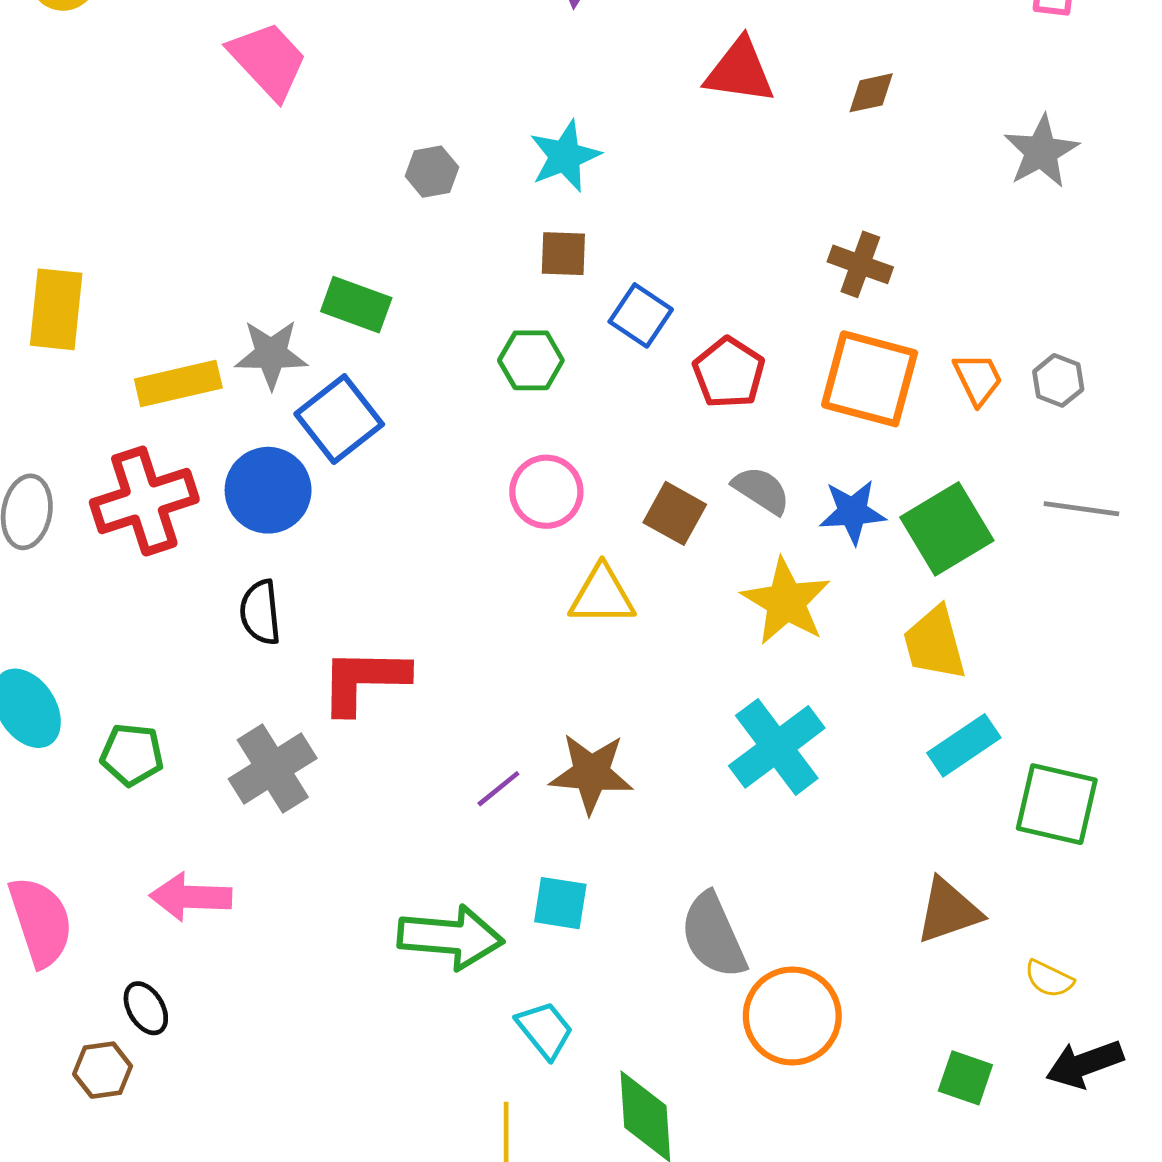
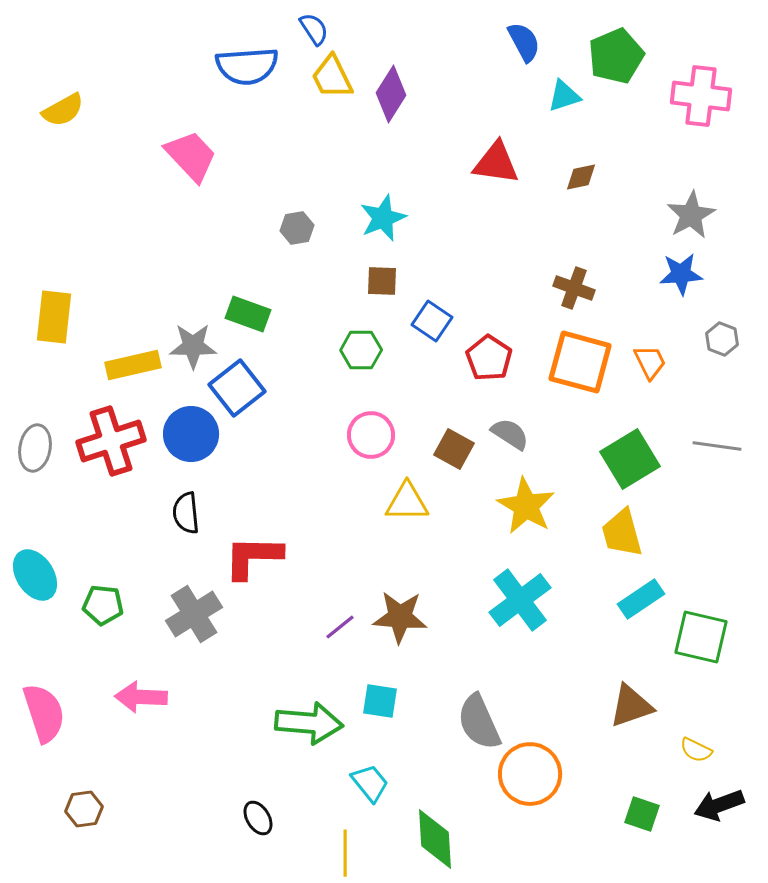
gray hexagon: (1058, 380) -> (722, 339), moved
blue star: (853, 512) -> (681, 274), moved
black ellipse: (146, 1008) -> (258, 818), moved

